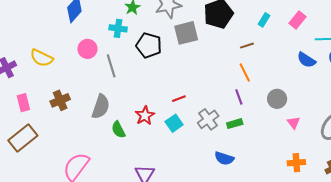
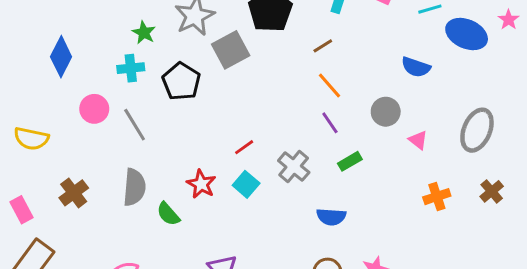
black pentagon: (149, 45) -> (181, 81), turned 30
blue semicircle: (306, 60) -> (416, 67), moved
green rectangle: (235, 124) -> (350, 161), moved

